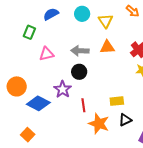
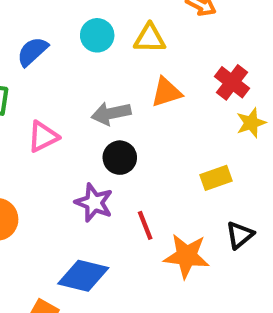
yellow triangle: (106, 21) -> (150, 38), turned -42
yellow rectangle: (117, 101) -> (216, 178), moved
blue diamond: (38, 103) -> (83, 276), moved

